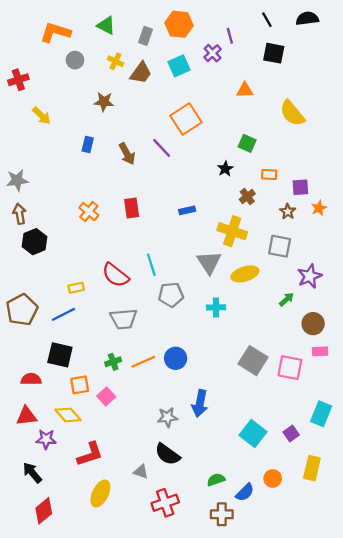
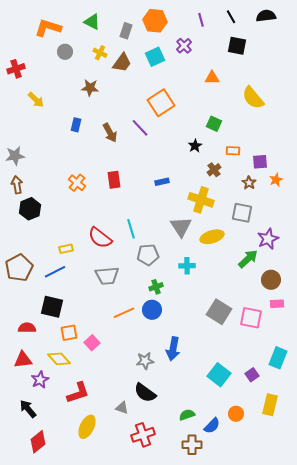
purple line: (230, 36) -> (201, 20), moved
green arrow: (287, 299) -> (248, 259), size x1.5
green cross: (113, 362) -> (156, 287), moved
purple star: (46, 439) -> (40, 380), turned -30

